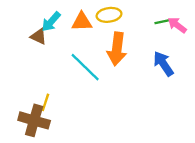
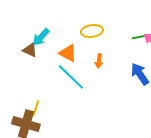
orange triangle: (82, 22) -> (68, 53), moved, turned 30
orange arrow: (117, 49) -> (99, 61), size x0.5

